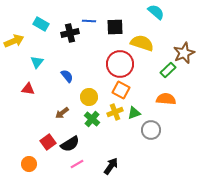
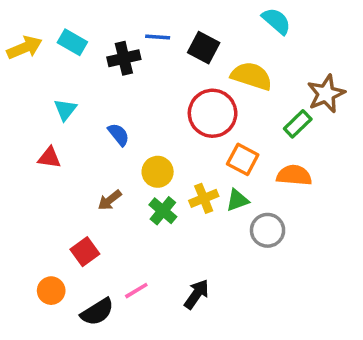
black square: (115, 27) -> (204, 48), turned 30
yellow arrow: (14, 41) -> (25, 48), moved
orange square: (121, 90) -> (243, 159), moved
black semicircle: (70, 144) -> (97, 312), moved

